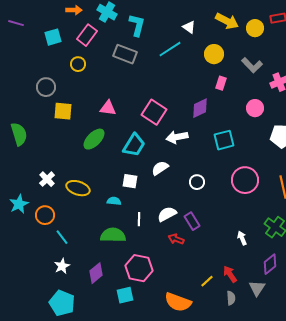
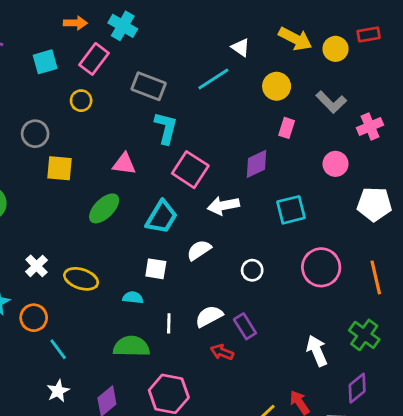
cyan L-shape: (137, 25) -> (166, 128), moved
white arrow: (242, 238) -> (317, 351), size x1.5

